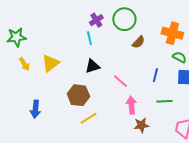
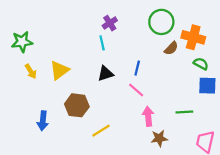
green circle: (124, 19) -> (161, 22), moved
brown semicircle: (138, 42) -> (171, 48), moved
blue line: (155, 75) -> (137, 68), moved
brown hexagon: (78, 95) -> (77, 105), moved

